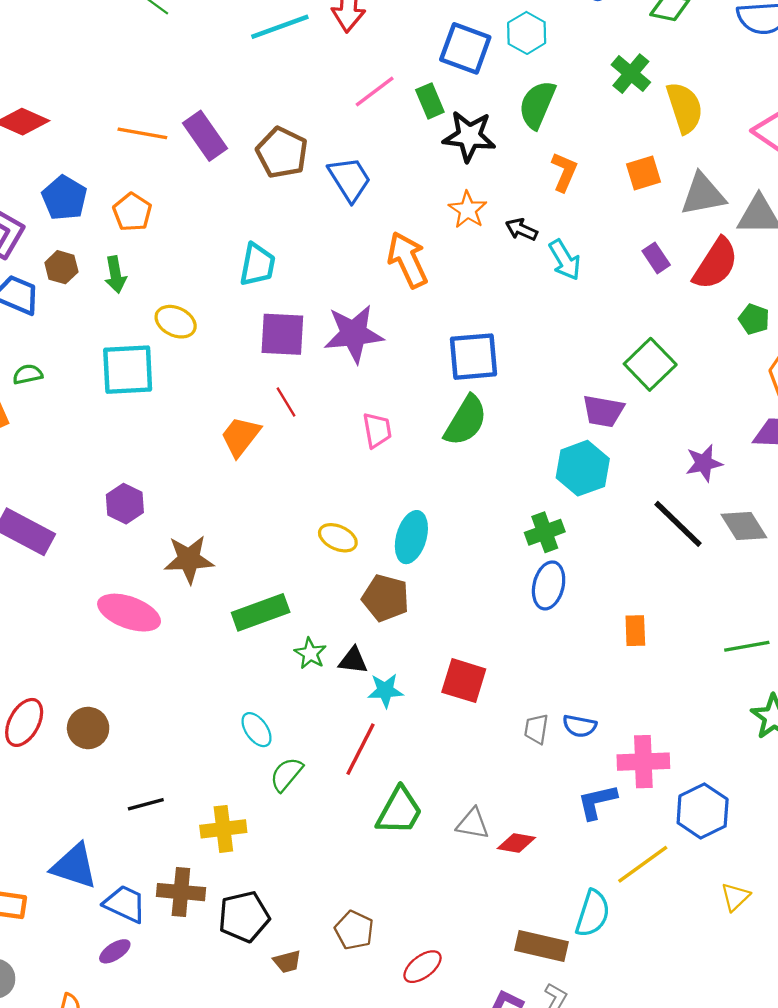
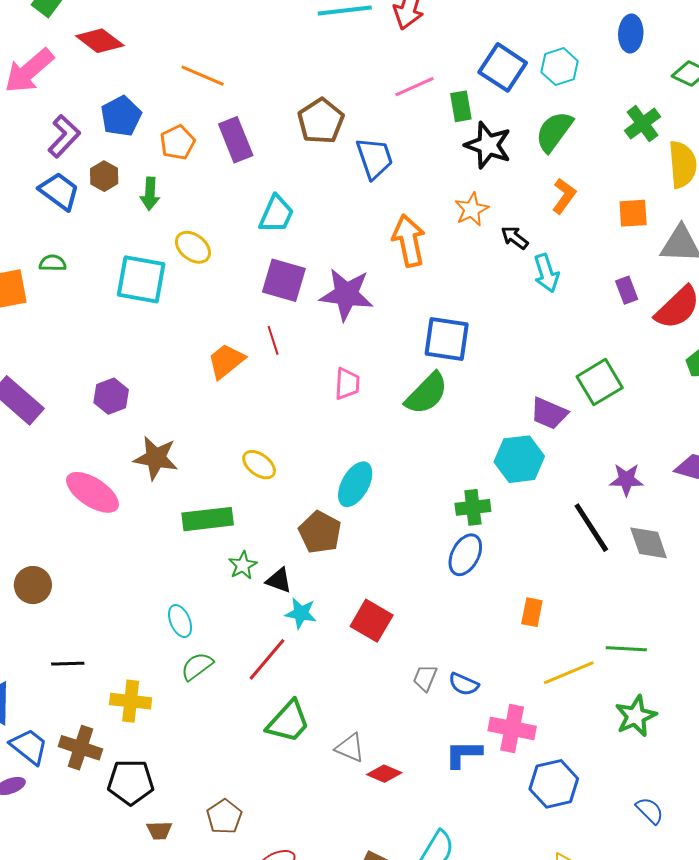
purple rectangle: (205, 136) -> (236, 140), moved
yellow ellipse: (338, 538) -> (259, 465), moved
yellow line: (643, 864) -> (569, 673), moved

